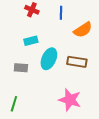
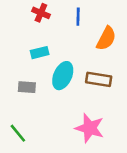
orange semicircle: (83, 30) -> (106, 38), turned -30
green line: (14, 104) -> (18, 133), turned -56

